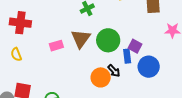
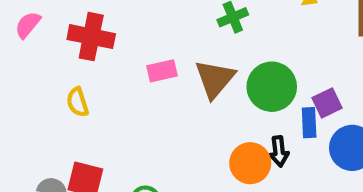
pink rectangle: (56, 46) -> (162, 71), moved
purple square: (135, 46) -> (327, 103), turned 32
black arrow: (114, 71) -> (279, 151), turned 32

